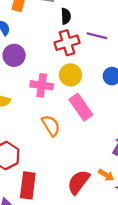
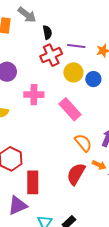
yellow circle: (70, 75) -> (73, 72), moved
orange semicircle: (51, 126) -> (83, 143), moved

